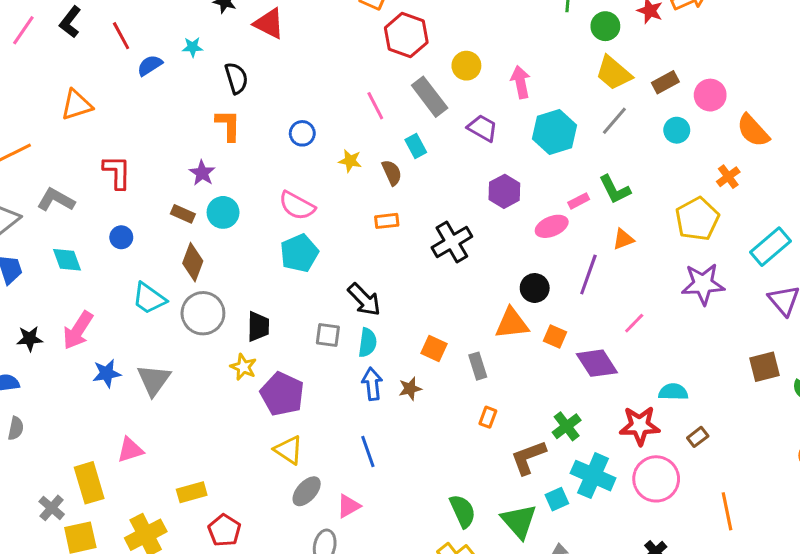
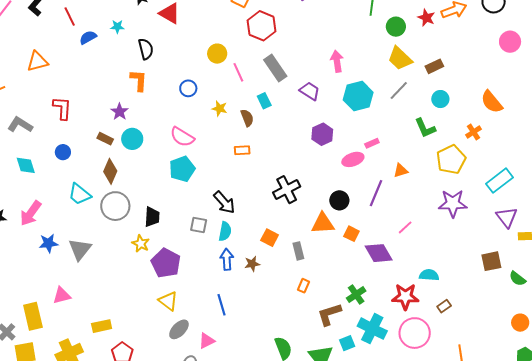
yellow circle: (466, 66) -> (217, 54), moved
pink circle: (710, 95) -> (510, 42), moved
green L-shape: (615, 189) -> (425, 128), moved
black cross: (452, 242) -> (287, 190), moved

